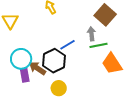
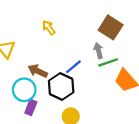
brown arrow: (37, 68) -> (38, 71), moved
purple rectangle: (25, 75) -> (31, 107), turned 40

